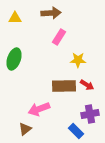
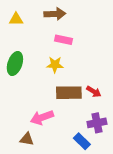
pink rectangle: (59, 37) -> (64, 40), turned 70
yellow star: (78, 60) -> (55, 65), moved
brown triangle: (25, 129) -> (27, 139), turned 48

